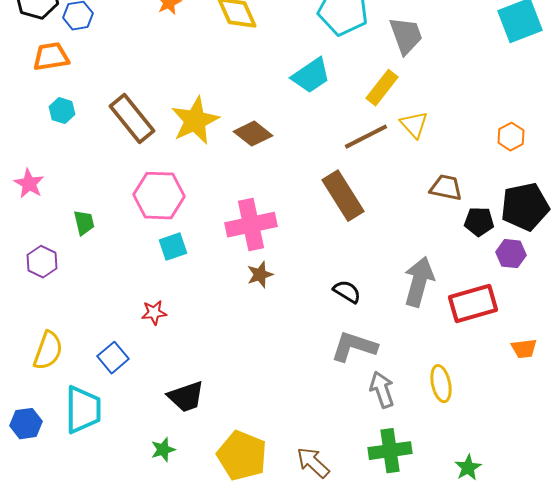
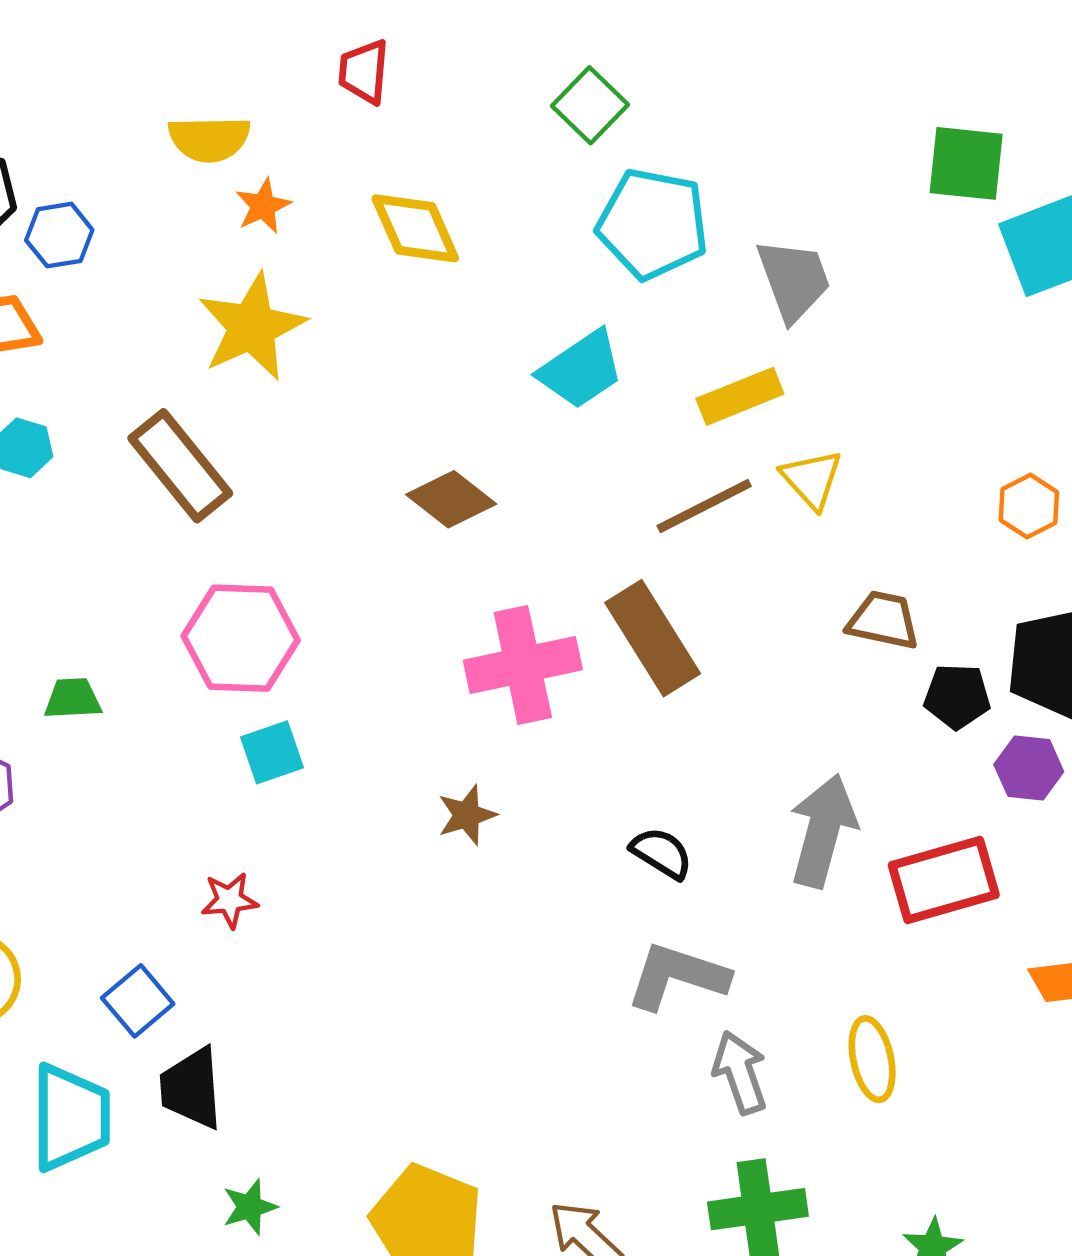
yellow rectangle: (382, 88) -> (740, 396), turned 30
yellow star: (195, 121) -> (252, 327), moved
green trapezoid: (84, 223) -> (73, 699), turned -80
pink cross: (251, 225) -> (523, 665), moved
black trapezoid: (186, 397) -> (191, 1088), moved, turned 105

